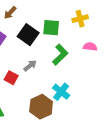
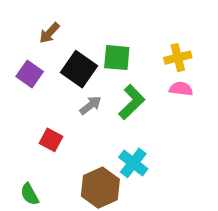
yellow cross: (80, 19) -> (178, 58), moved
gray arrow: (30, 66) -> (91, 105), moved

